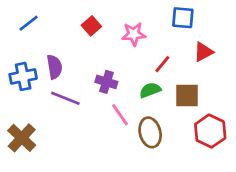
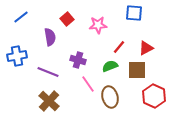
red triangle: (203, 52) -> (146, 48), moved
purple semicircle: (54, 67) -> (50, 37), moved
brown cross: (22, 138) -> (49, 101), moved

